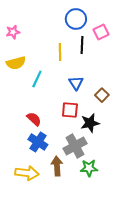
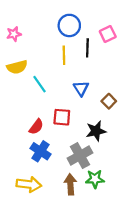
blue circle: (76, 19) -> (69, 25), moved
cyan line: (37, 79) -> (39, 84), turned -60
red square: (70, 110) -> (62, 117), moved
red semicircle: (34, 119) -> (36, 127), turned 84
brown arrow: (57, 166) -> (70, 184), moved

